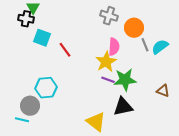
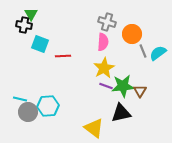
pink semicircle: (114, 47) -> (103, 42), moved
red line: (65, 50) -> (63, 56), turned -56
cyan hexagon: (46, 88) -> (48, 106), moved
brown triangle: (163, 91) -> (140, 91), moved, turned 40
cyan line: (22, 120) -> (20, 99), moved

